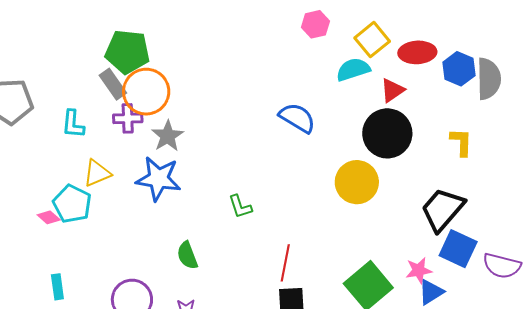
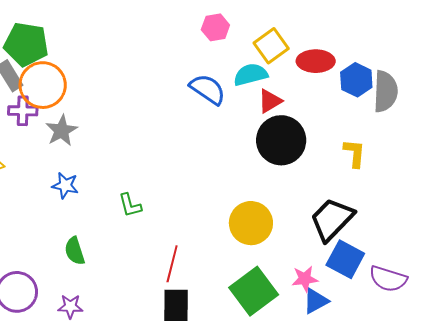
red triangle: (392, 90) -> (270, 101), moved
blue semicircle: (297, 118) -> (208, 89), moved
blue star: (158, 179) -> (65, 186), moved, size x0.6
yellow circle: (357, 182) -> (251, 223), moved

